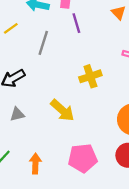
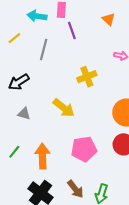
gray triangle: (17, 114) -> (24, 114), turned 32
orange arrow: (35, 164) -> (42, 156), size x1.4

